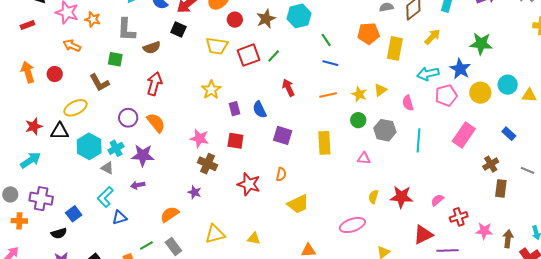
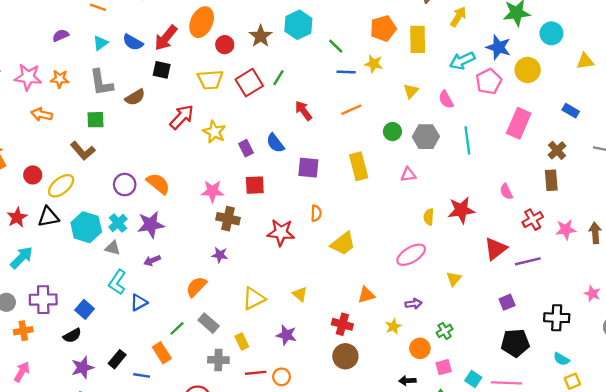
red circle: (55, 74) -> (33, 175), moved
red arrow: (154, 84) -> (182, 117), moved, turned 40
cyan circle: (508, 85) -> (551, 33), moved
yellow star: (359, 94) -> (374, 64), moved
brown rectangle: (501, 188) -> (551, 180), moved
pink semicircle: (437, 200) -> (506, 192), moved, turned -64
yellow triangle: (254, 238) -> (300, 294), turned 40

